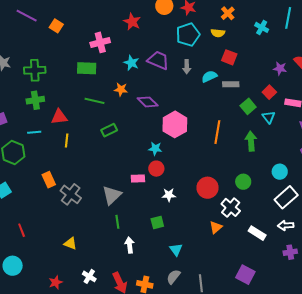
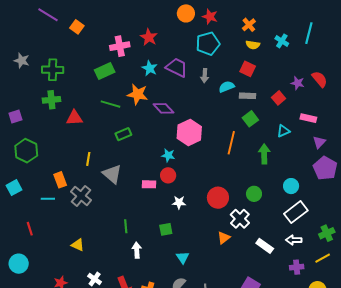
red star: (132, 22) -> (149, 37), moved
yellow semicircle: (218, 33) -> (253, 45), moved
green rectangle: (87, 68) -> (105, 71), turned -30
orange star: (121, 89) -> (138, 94), size x1.5
red square: (269, 92) -> (278, 98), moved
green square: (248, 106) -> (250, 119), moved
cyan triangle: (269, 117) -> (283, 131), turned 40
cyan line: (34, 132) -> (48, 199), moved
yellow line: (67, 140) -> (88, 159), moved
gray triangle: (112, 195) -> (112, 174), moved, turned -40

